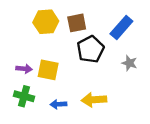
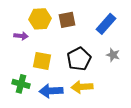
black pentagon: (90, 49) -> (79, 59), moved
purple arrow: (24, 69) -> (21, 36), moved
blue arrow: (58, 104) -> (51, 91), size x1.6

